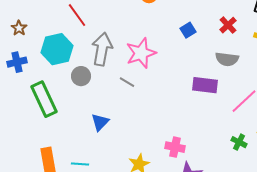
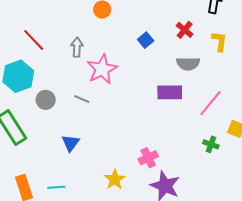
gray arrow: (102, 49) -> (77, 47), moved, size x0.6
gray line: (127, 82) -> (82, 99), moved
pink cross: (175, 147) -> (148, 158), turned -30

